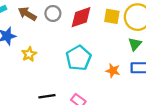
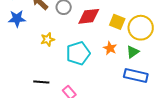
yellow star: (29, 54) -> (48, 39), moved
orange star: (113, 71) -> (110, 48), moved

